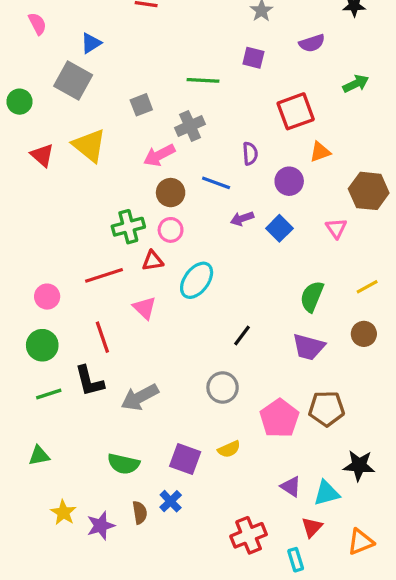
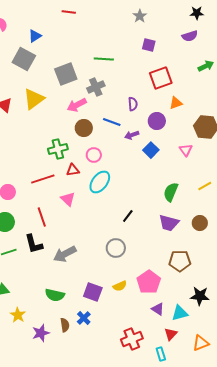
purple semicircle: (312, 43) -> (190, 36), moved
purple square: (253, 58) -> (149, 45), moved
green arrow: (356, 84) -> (206, 66), moved
gray square: (141, 105) -> (66, 74), size x1.6
yellow triangle: (89, 145) -> (34, 99), turned 45
purple arrow: (242, 219) -> (132, 135), moved
pink circle: (171, 230) -> (94, 155), moved
brown circle: (364, 334) -> (200, 223), moved
pink pentagon: (279, 418) -> (149, 282), moved
yellow star: (63, 513) -> (18, 315), moved

